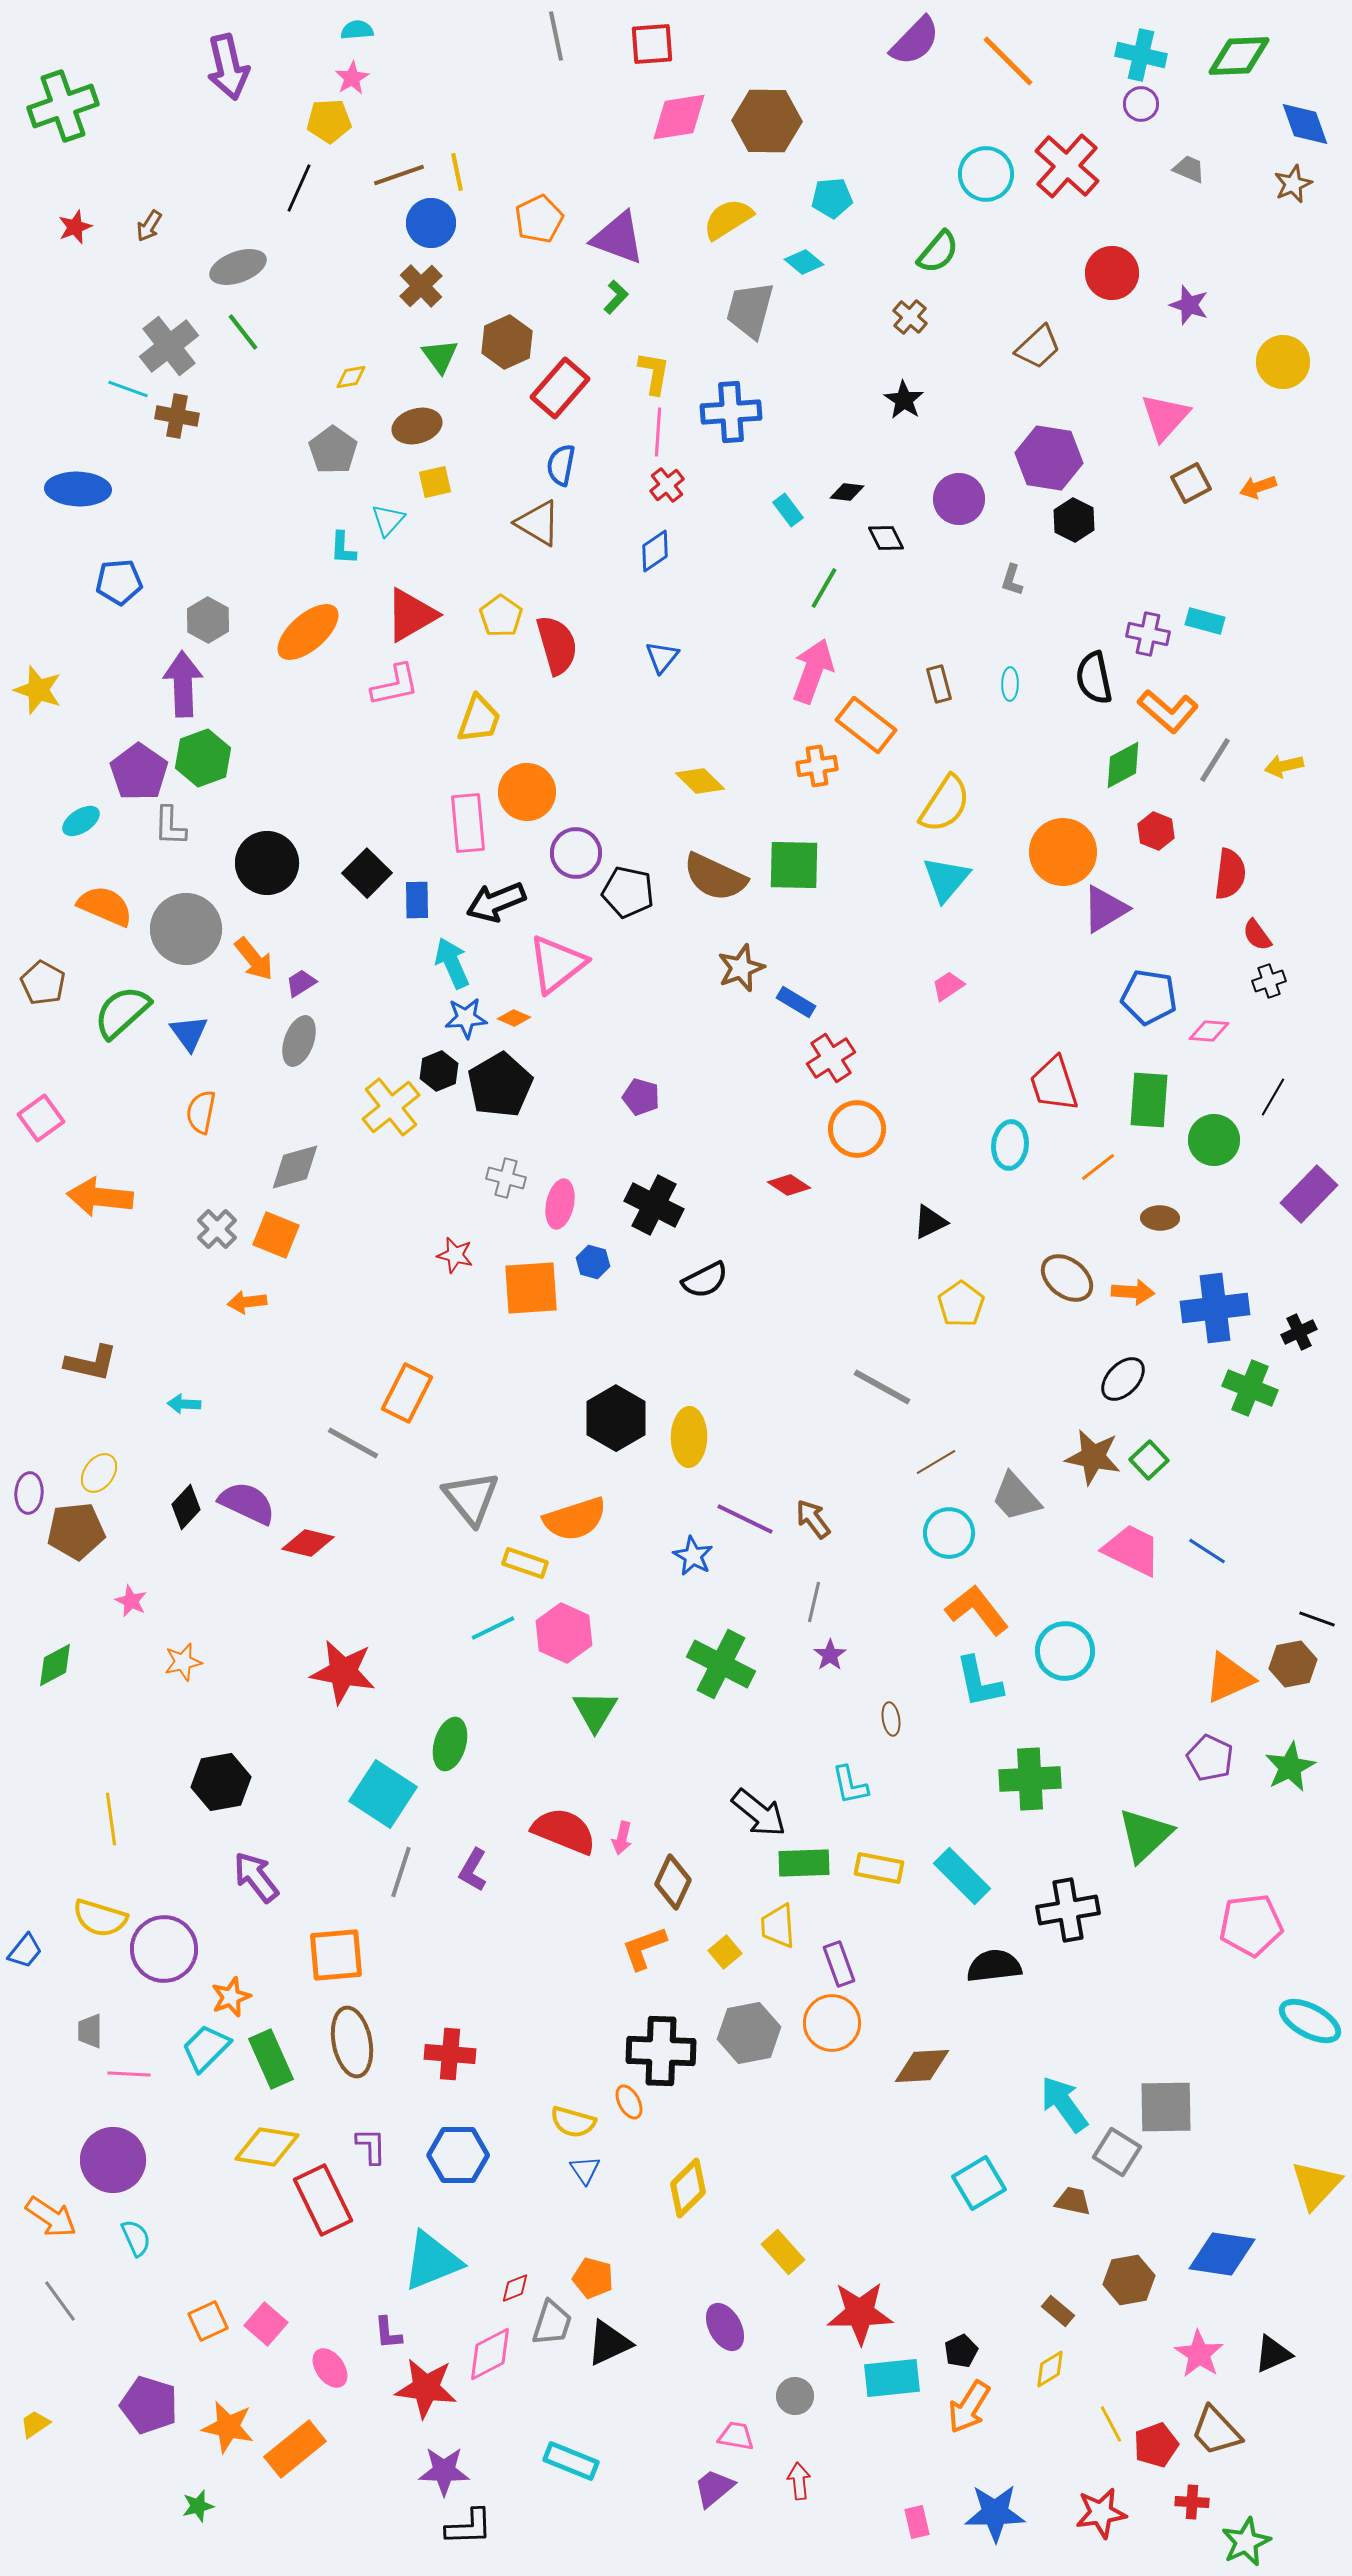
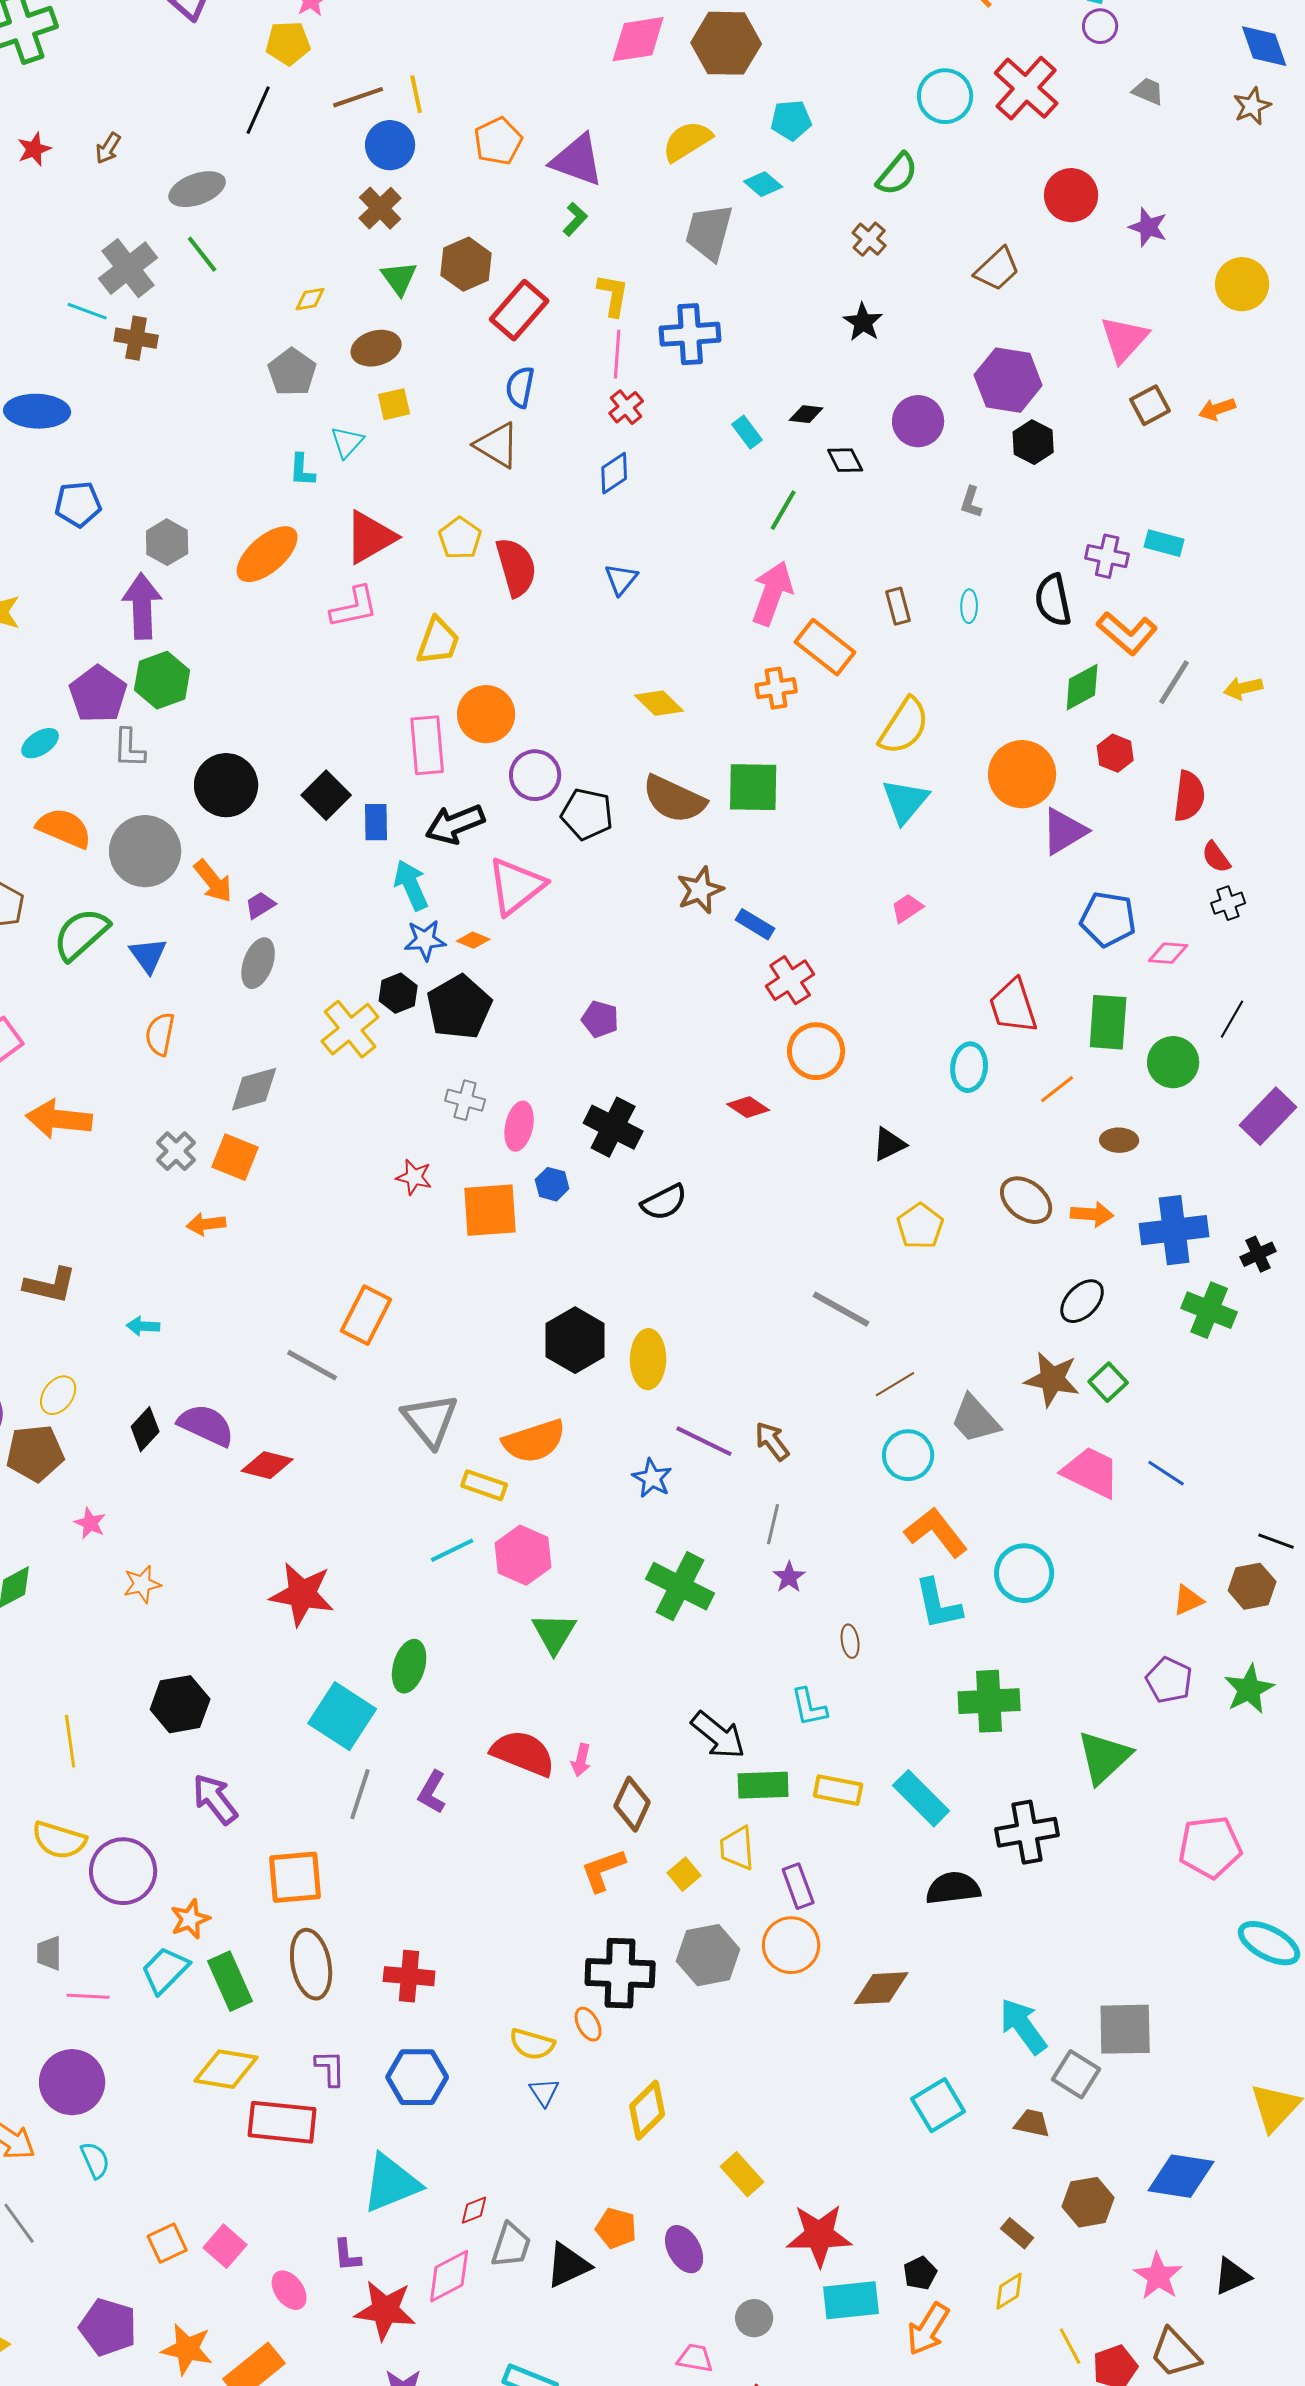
orange triangle: (1229, 1678) -> (1188, 1600), size x0.6
red rectangle: (323, 2200) -> (282, 2122), turned -58
orange pentagon: (593, 2278) -> (616, 2228), moved

